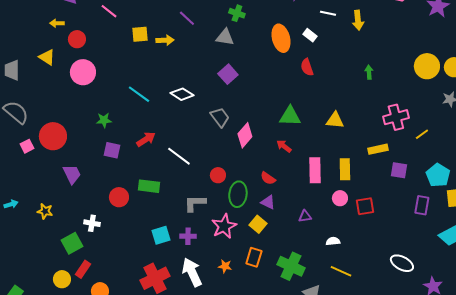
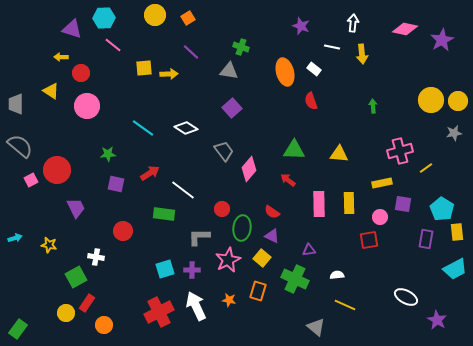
green rectangle: (149, 186) -> (164, 214), moved
pink circle: (340, 198) -> (380, 217), moved
green cross: (291, 266) -> (295, 279), moved

